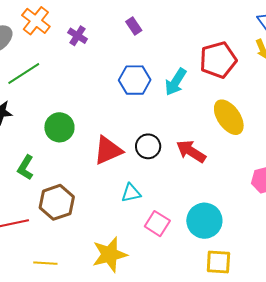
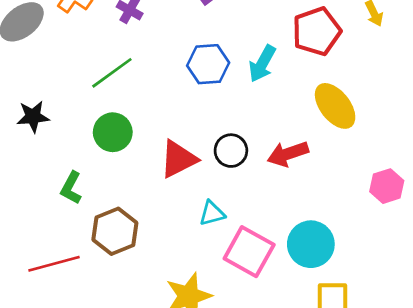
green line: (24, 74) -> (112, 73), moved
red arrow: (191, 151) -> (288, 154), turned -48
pink square: (157, 224) -> (249, 252), size x1.5

